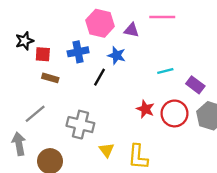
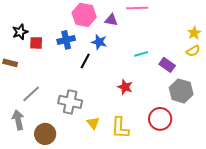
brown rectangle: (50, 78) -> (10, 63), moved
red circle: (174, 113) -> (160, 119), moved

